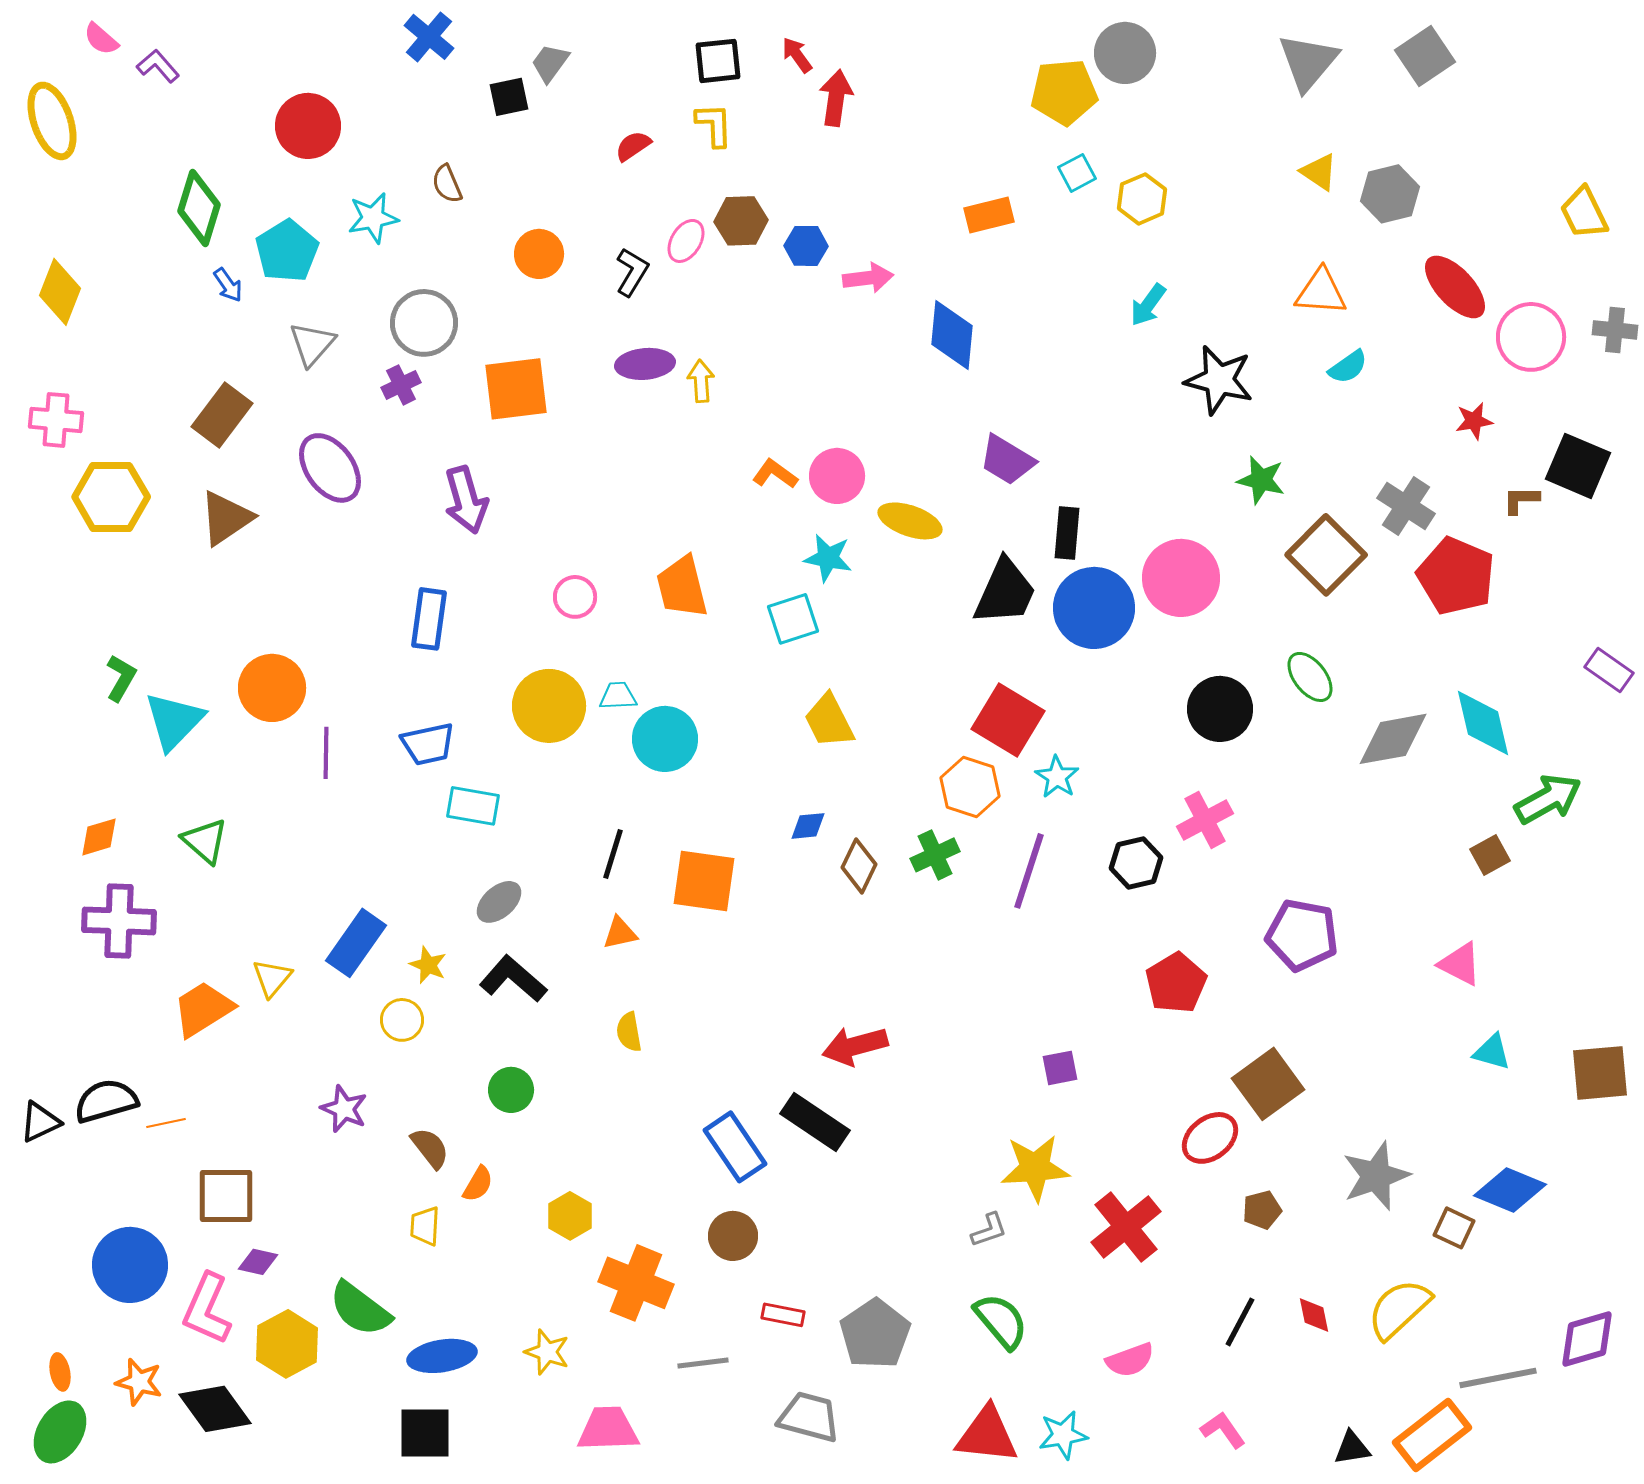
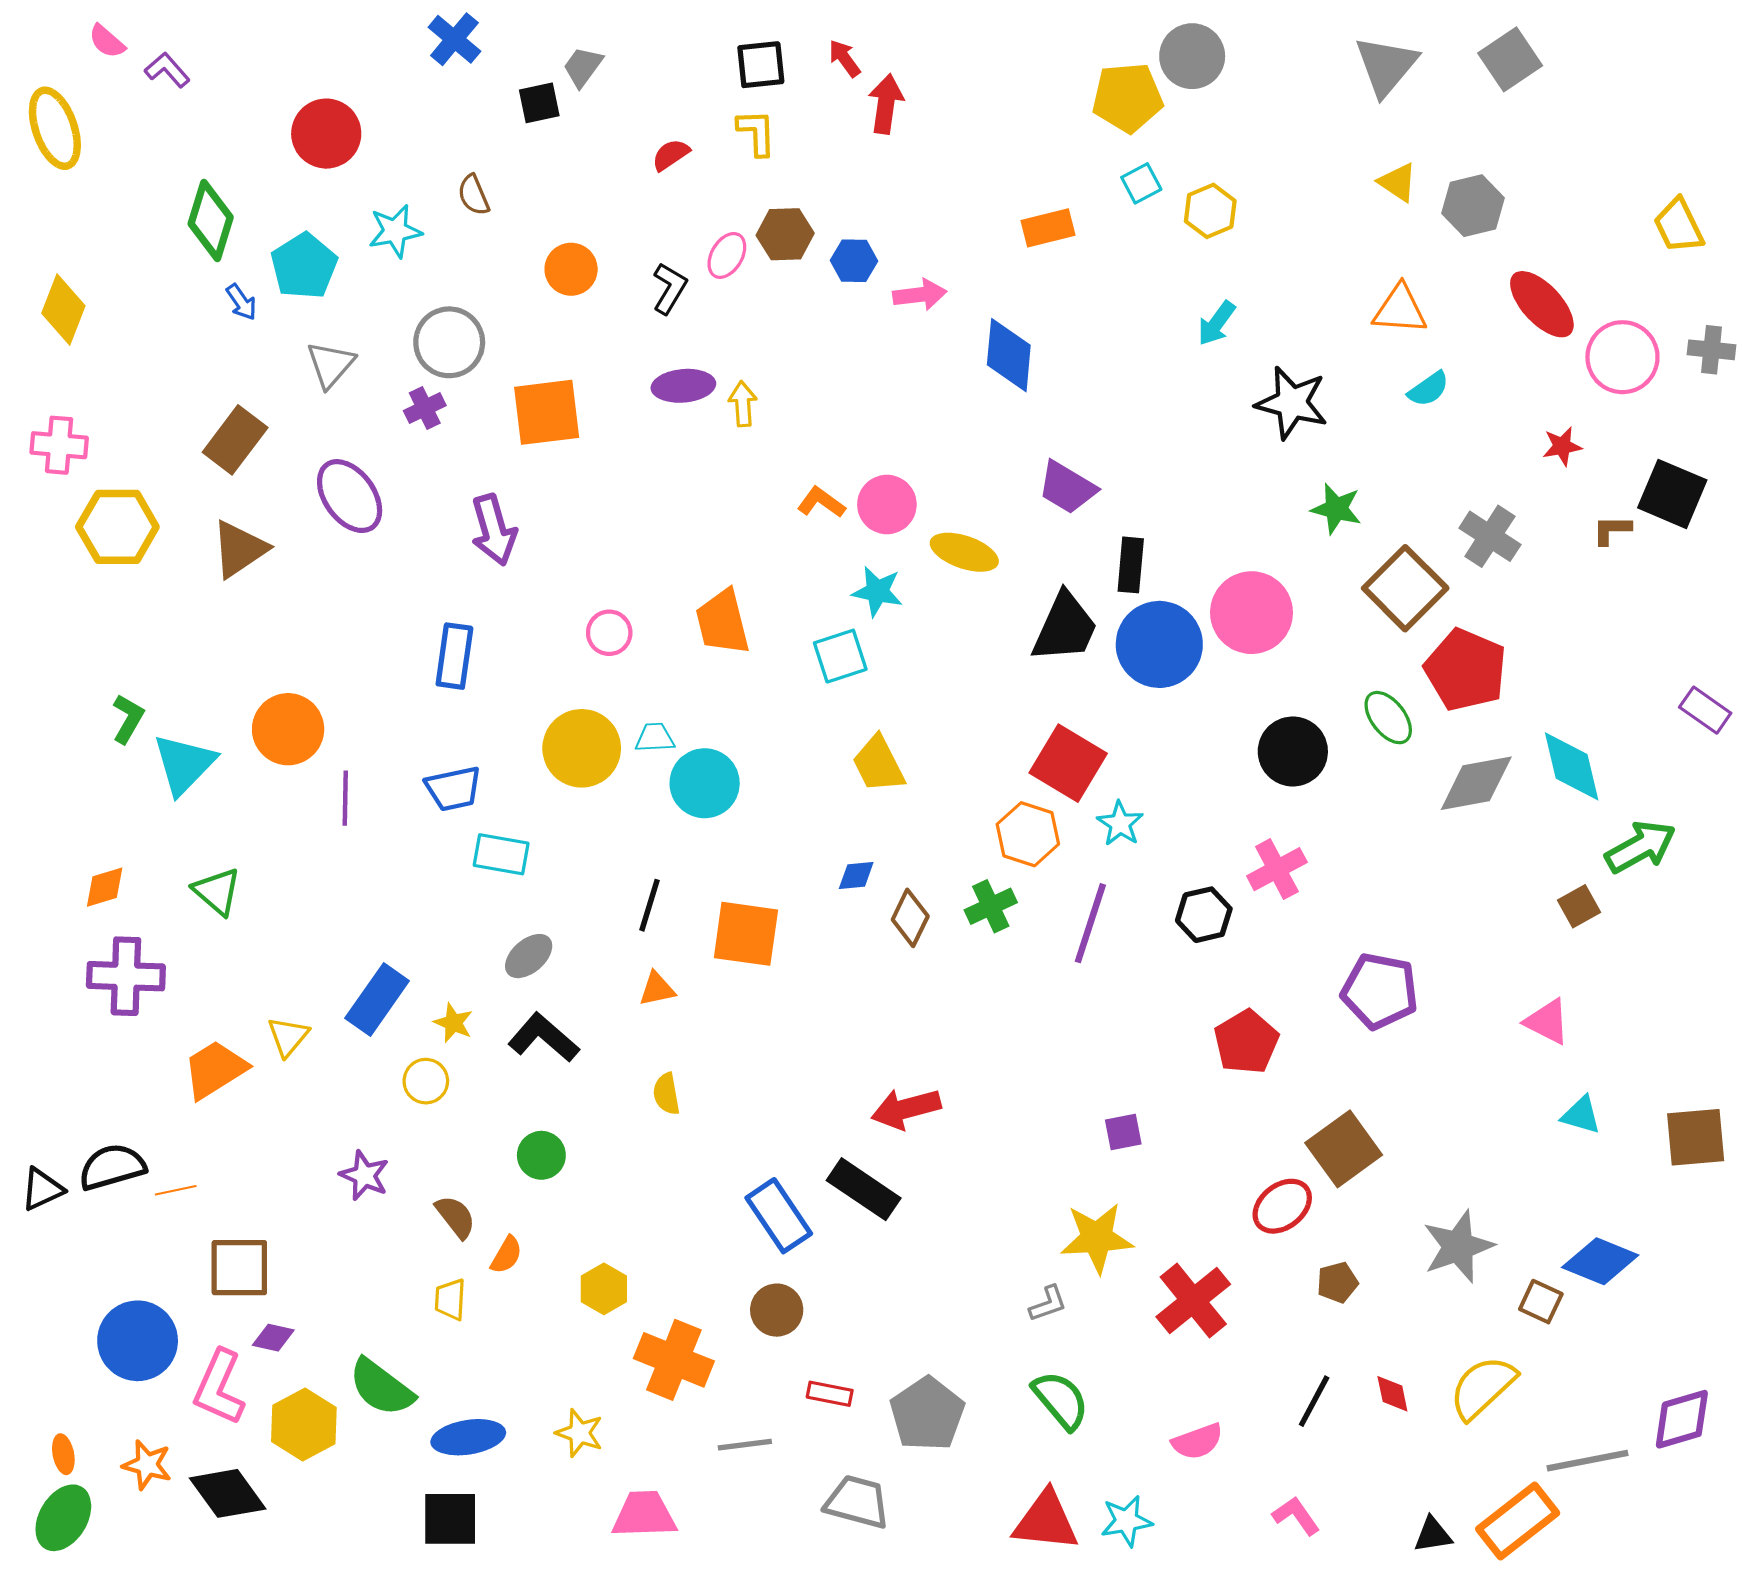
red pentagon: (1456, 576) -> (1466, 670), moved

